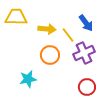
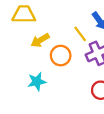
yellow arrow: (47, 29) -> (40, 40), moved, turned 144

